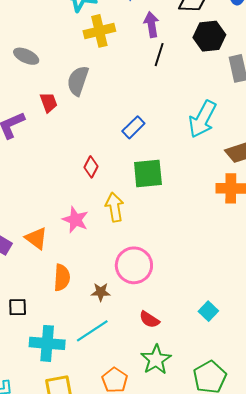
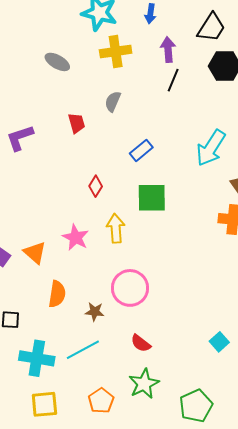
gray ellipse: (26, 56) -> (57, 62), moved
gray semicircle: (78, 81) -> (113, 101), moved, size x0.7
red trapezoid: (49, 102) -> (77, 123), moved
cyan square: (208, 311) -> (219, 342), moved

